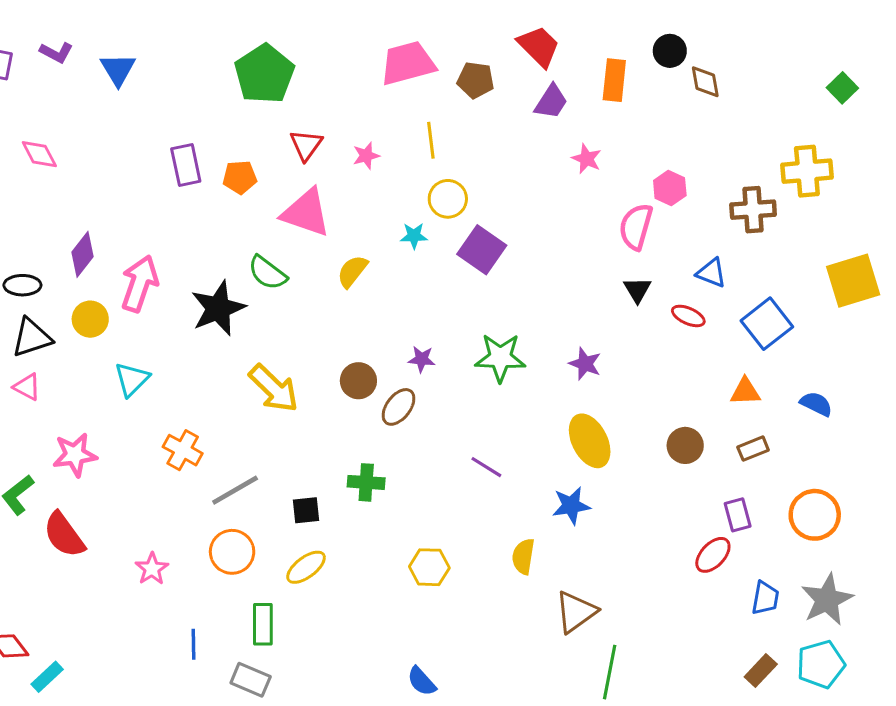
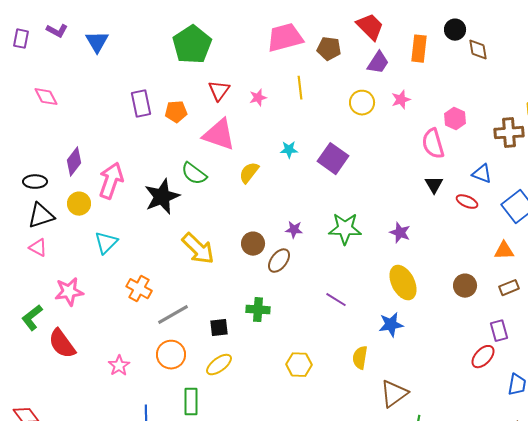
pink star: (587, 159) -> (401, 100), turned 30
yellow circle: (448, 199) -> (362, 103), moved
pink semicircle: (636, 227) -> (433, 144), turned -32

